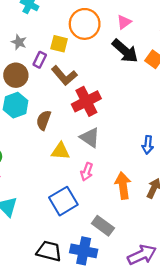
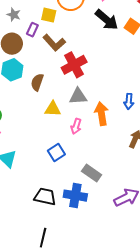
gray triangle: (90, 138) -> (78, 96), turned -36
orange arrow: (123, 186) -> (101, 114), moved
blue square: (63, 201) -> (56, 152), size x0.7

